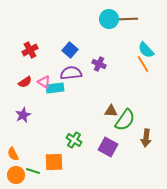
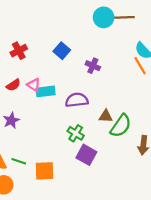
purple semicircle: (71, 73) -> (77, 100), moved
green cross: (74, 140) -> (76, 133), moved
purple square: (108, 147) -> (86, 155), moved
green line: (33, 171) -> (19, 161), moved

